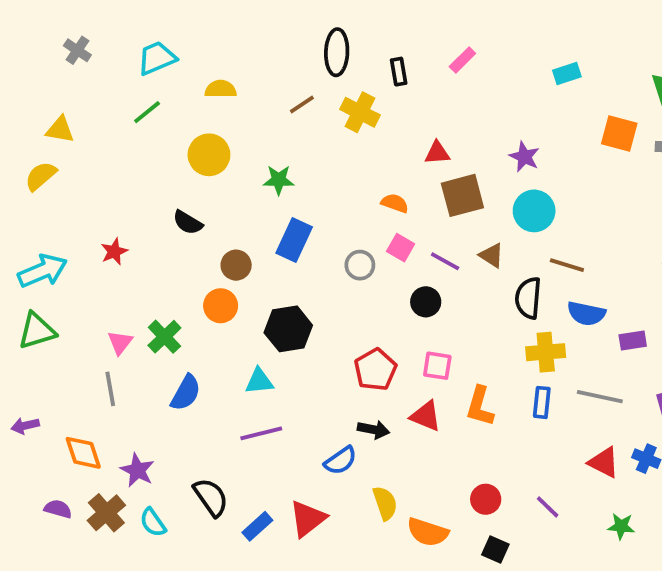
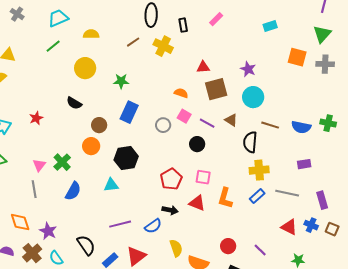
blue semicircle: (586, 313) -> (301, 127), moved
blue rectangle: (542, 402) -> (257, 196), turned 42
purple line: (261, 433) -> (120, 224), moved

